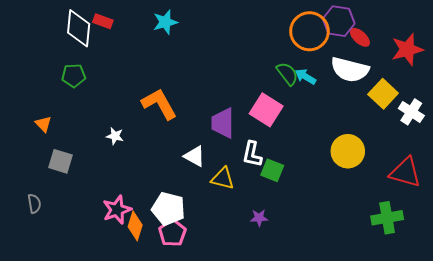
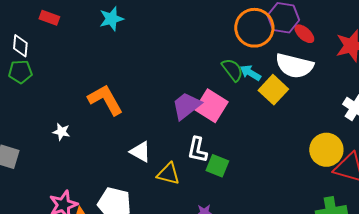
white diamond: (79, 28) -> (20, 46), moved, size x0.6
yellow square: (383, 94) -> (273, 90), moved
purple trapezoid: (223, 123) -> (186, 106), moved, turned 52
yellow circle: (348, 151) -> (326, 150), moved

